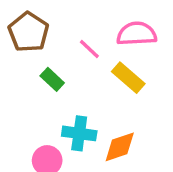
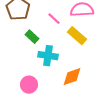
cyan cross: (79, 133) -> (48, 56), moved

